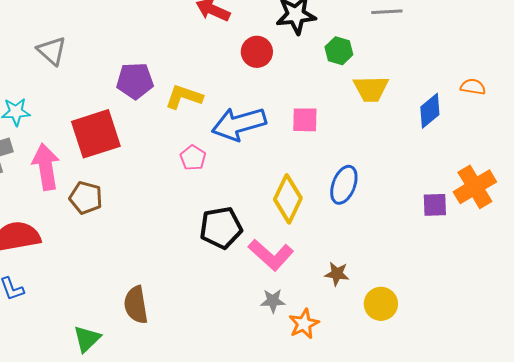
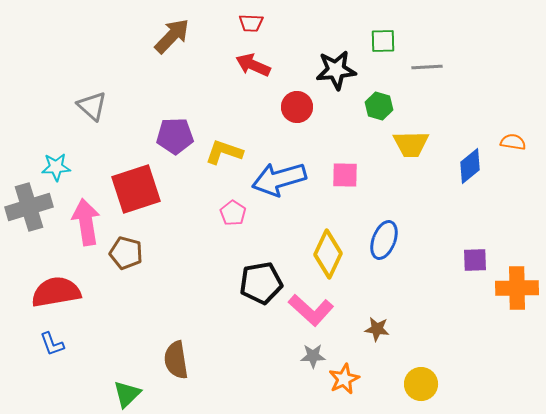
orange cross: (475, 187) -> (517, 288), moved, turned 30
yellow circle: (381, 304) -> (421, 384), moved

